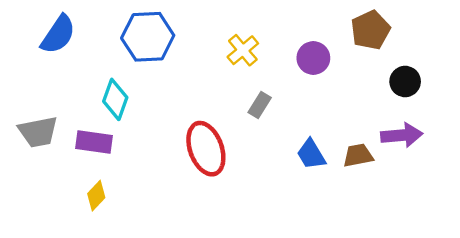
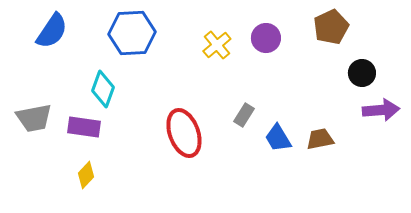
purple circle: (313, 58) -> (266, 38), moved
gray rectangle: (260, 105) -> (244, 115), moved
purple arrow: (402, 135) -> (381, 110), moved

